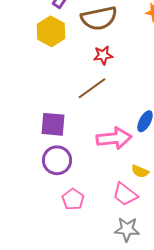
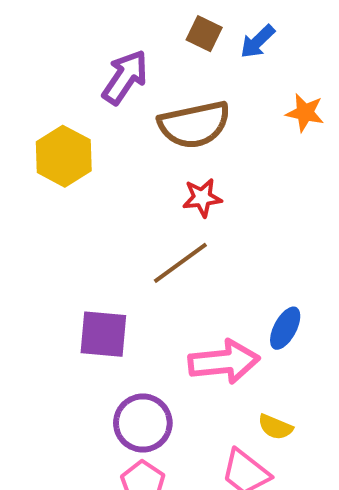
yellow hexagon: (51, 31) -> (64, 156), moved
purple circle: (57, 160) -> (143, 423), moved

